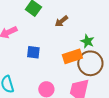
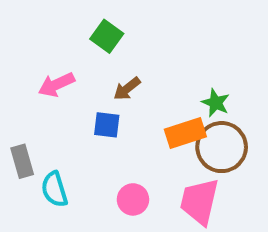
brown arrow: (61, 21) -> (127, 89), moved

